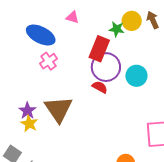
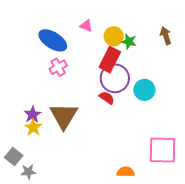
yellow circle: (132, 21) -> (114, 36), moved

